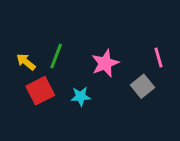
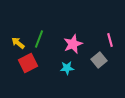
cyan star: (81, 96) -> (67, 68), moved

